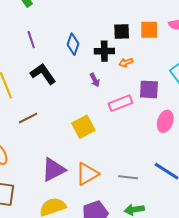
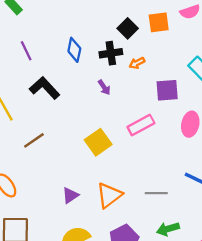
black square: (122, 32) -> (128, 28), turned -36
pink rectangle: (120, 103) -> (141, 125), moved
purple triangle: (53, 170) -> (70, 195), size x0.6

